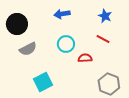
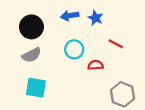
blue star: (105, 16) -> (96, 18), moved
black circle: (17, 24) -> (31, 27), moved
cyan square: (43, 82) -> (36, 88), moved, turned 36

